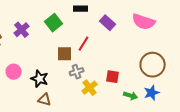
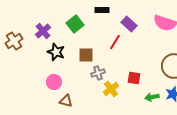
red line: (84, 44) -> (115, 42), moved
pink circle: (14, 72) -> (54, 82), moved
black star: (40, 79) -> (56, 52), moved
green arrow: (131, 96) -> (152, 97), turned 152

